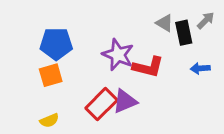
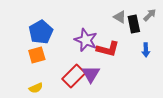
blue pentagon: (56, 44) -> (41, 32), turned -30
blue arrow: (200, 68) -> (146, 50), turned -88
purple triangle: (125, 101) -> (91, 74), turned -36

